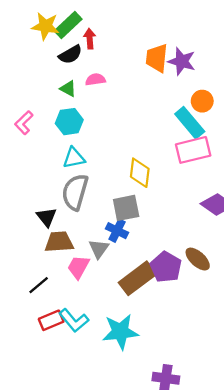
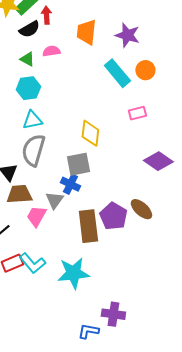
orange trapezoid: (157, 58) -> (86, 32), moved
cyan rectangle: (190, 123) -> (117, 73), moved
pink rectangle: (193, 150) -> (137, 113), size x0.6
brown rectangle: (137, 278) -> (88, 226), turned -60

